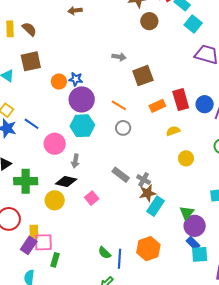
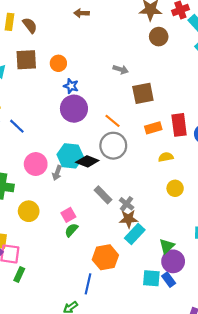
orange circle: (59, 82) -> (58, 63), moved
cyan hexagon: (82, 126) -> (70, 156), moved
gray circle: (123, 128) -> (113, 146), size x1.6
pink circle: (55, 144) -> (36, 164), moved
black diamond: (66, 181) -> (87, 161), moved
orange hexagon: (148, 249) -> (105, 257), moved
green semicircle: (105, 253) -> (71, 230), moved, turned 80
cyan square: (200, 254) -> (151, 278), moved

